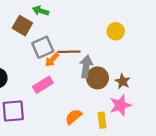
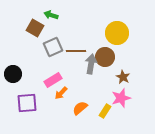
yellow circle: (116, 31) -> (117, 33), size x1.5
orange arrow: (52, 60) -> (61, 93), moved
brown circle: (97, 78) -> (105, 57), moved
yellow rectangle: (102, 120) -> (105, 111), turned 40

